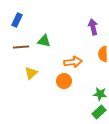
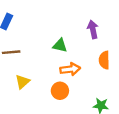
green triangle: (44, 41) -> (60, 45), moved

